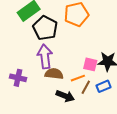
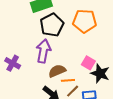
pink square: (90, 64) -> (88, 63), moved
brown semicircle: (54, 74) -> (57, 71), moved, turned -48

